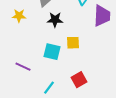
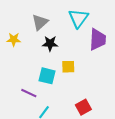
purple line: (23, 67) -> (29, 93), moved
red square: (79, 80) -> (83, 107), moved

